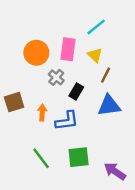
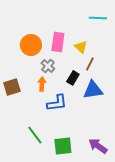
cyan line: (96, 27) -> (98, 18), moved, turned 42
black rectangle: (76, 91) -> (73, 78), moved
orange arrow: (42, 113) -> (42, 84), moved
green square: (79, 157) -> (63, 146), moved

